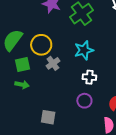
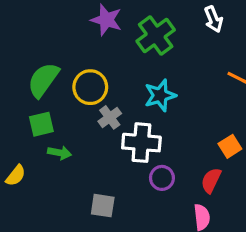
green square: (23, 65) -> (41, 124), moved
white cross: (89, 77) -> (141, 143), moved, size x1.6

